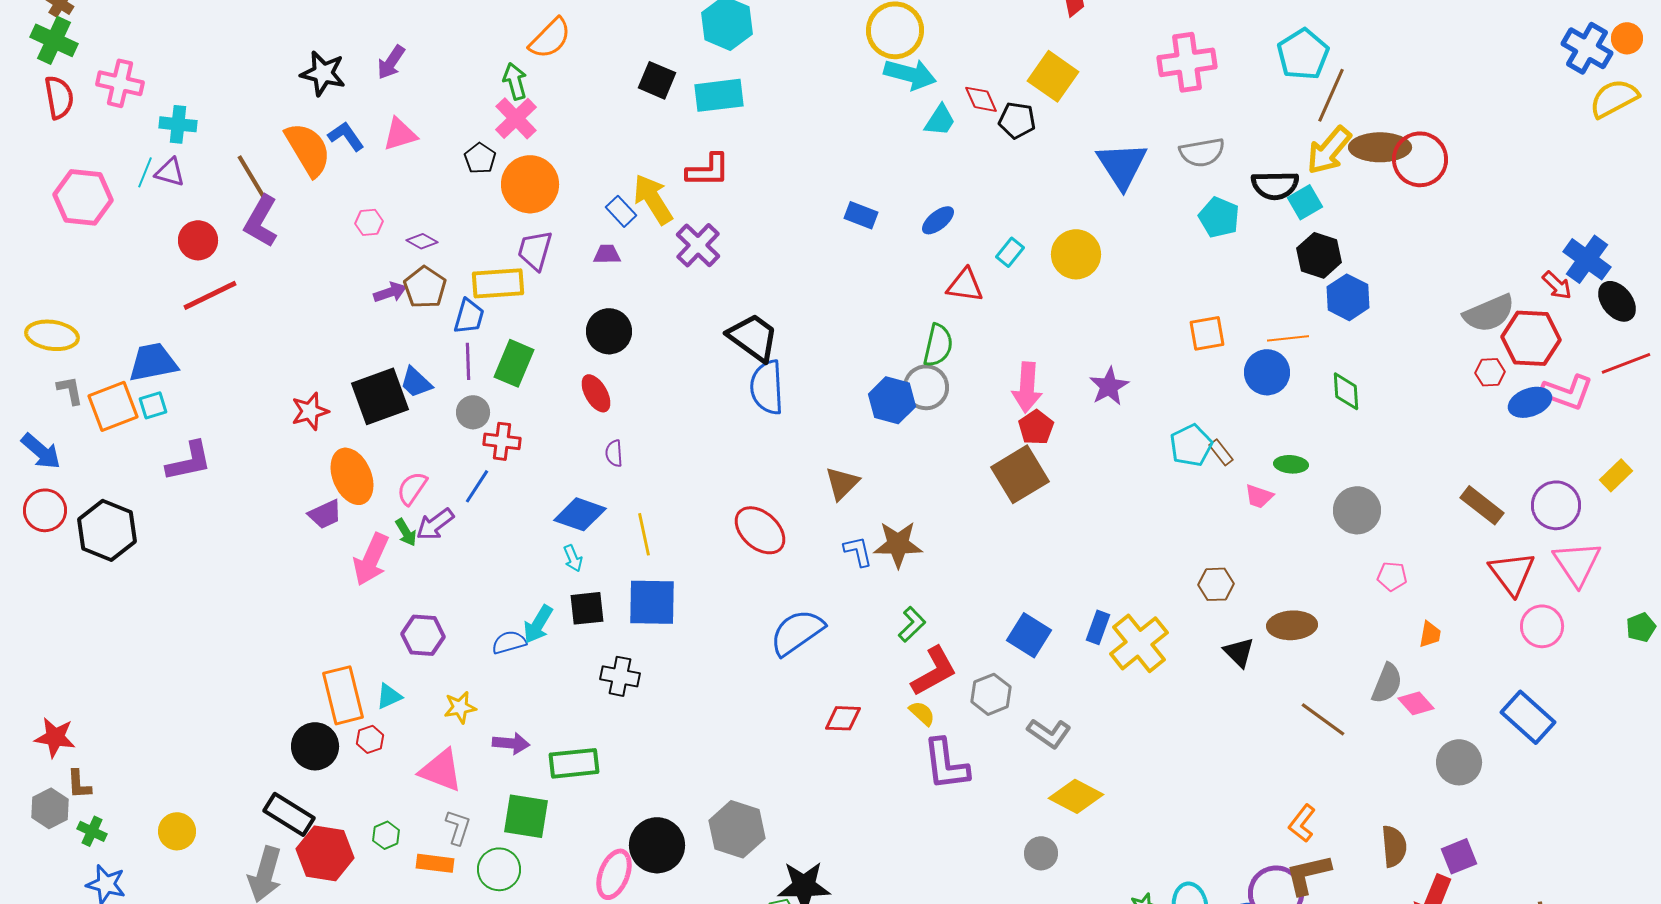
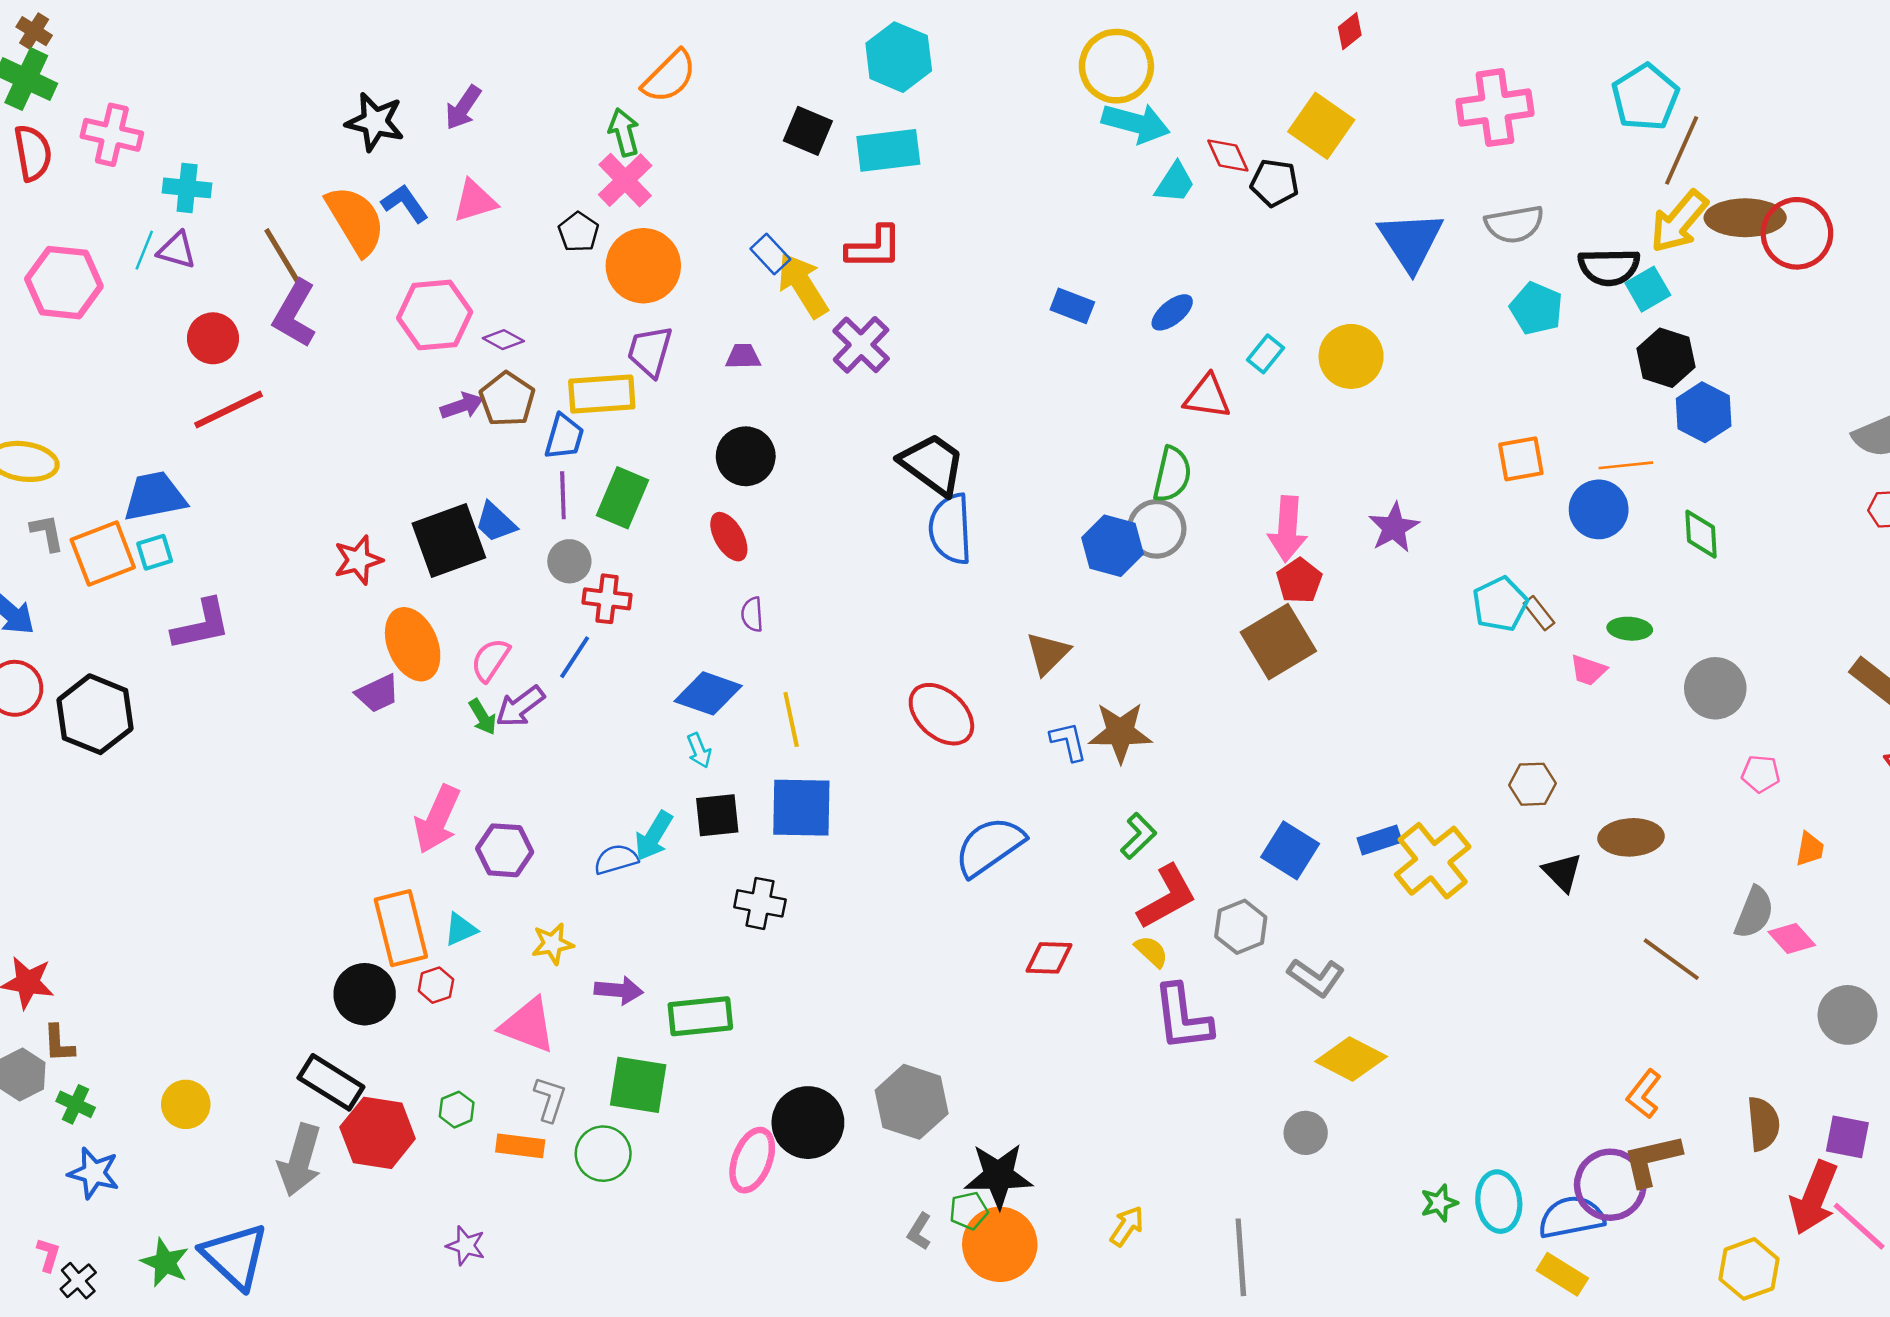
blue rectangle: (621, 211) -> (770, 254), moved
pink hexagon: (369, 222) -> (435, 315), size x2.0
pink arrow: (371, 559) -> (437, 819), moved
blue rectangle: (1098, 627) -> (1380, 840), turned 52
purple square: (1459, 856) -> (1847, 1137), turned 33

